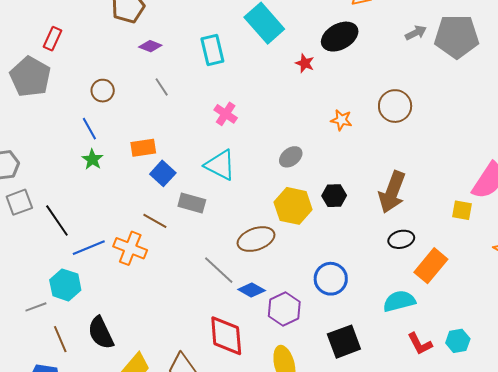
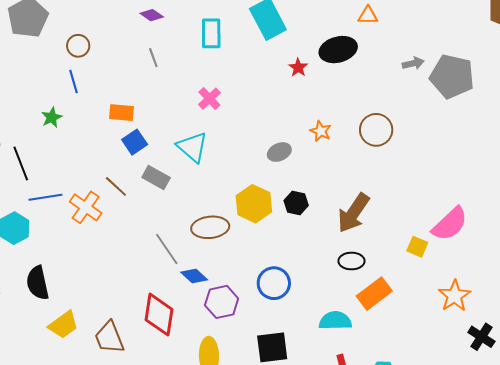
brown circle: (103, 91) -> (78, 46), moved
gray ellipse: (291, 157) -> (279, 152), moved
green star: (92, 159) -> (52, 117), moved

